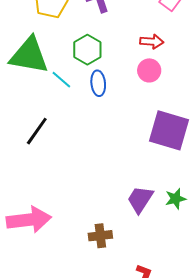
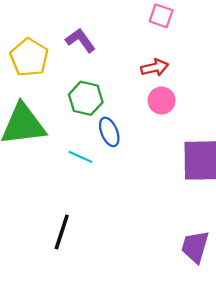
cyan line: (61, 80) -> (81, 157), moved
black line: (37, 131) -> (62, 232), moved

